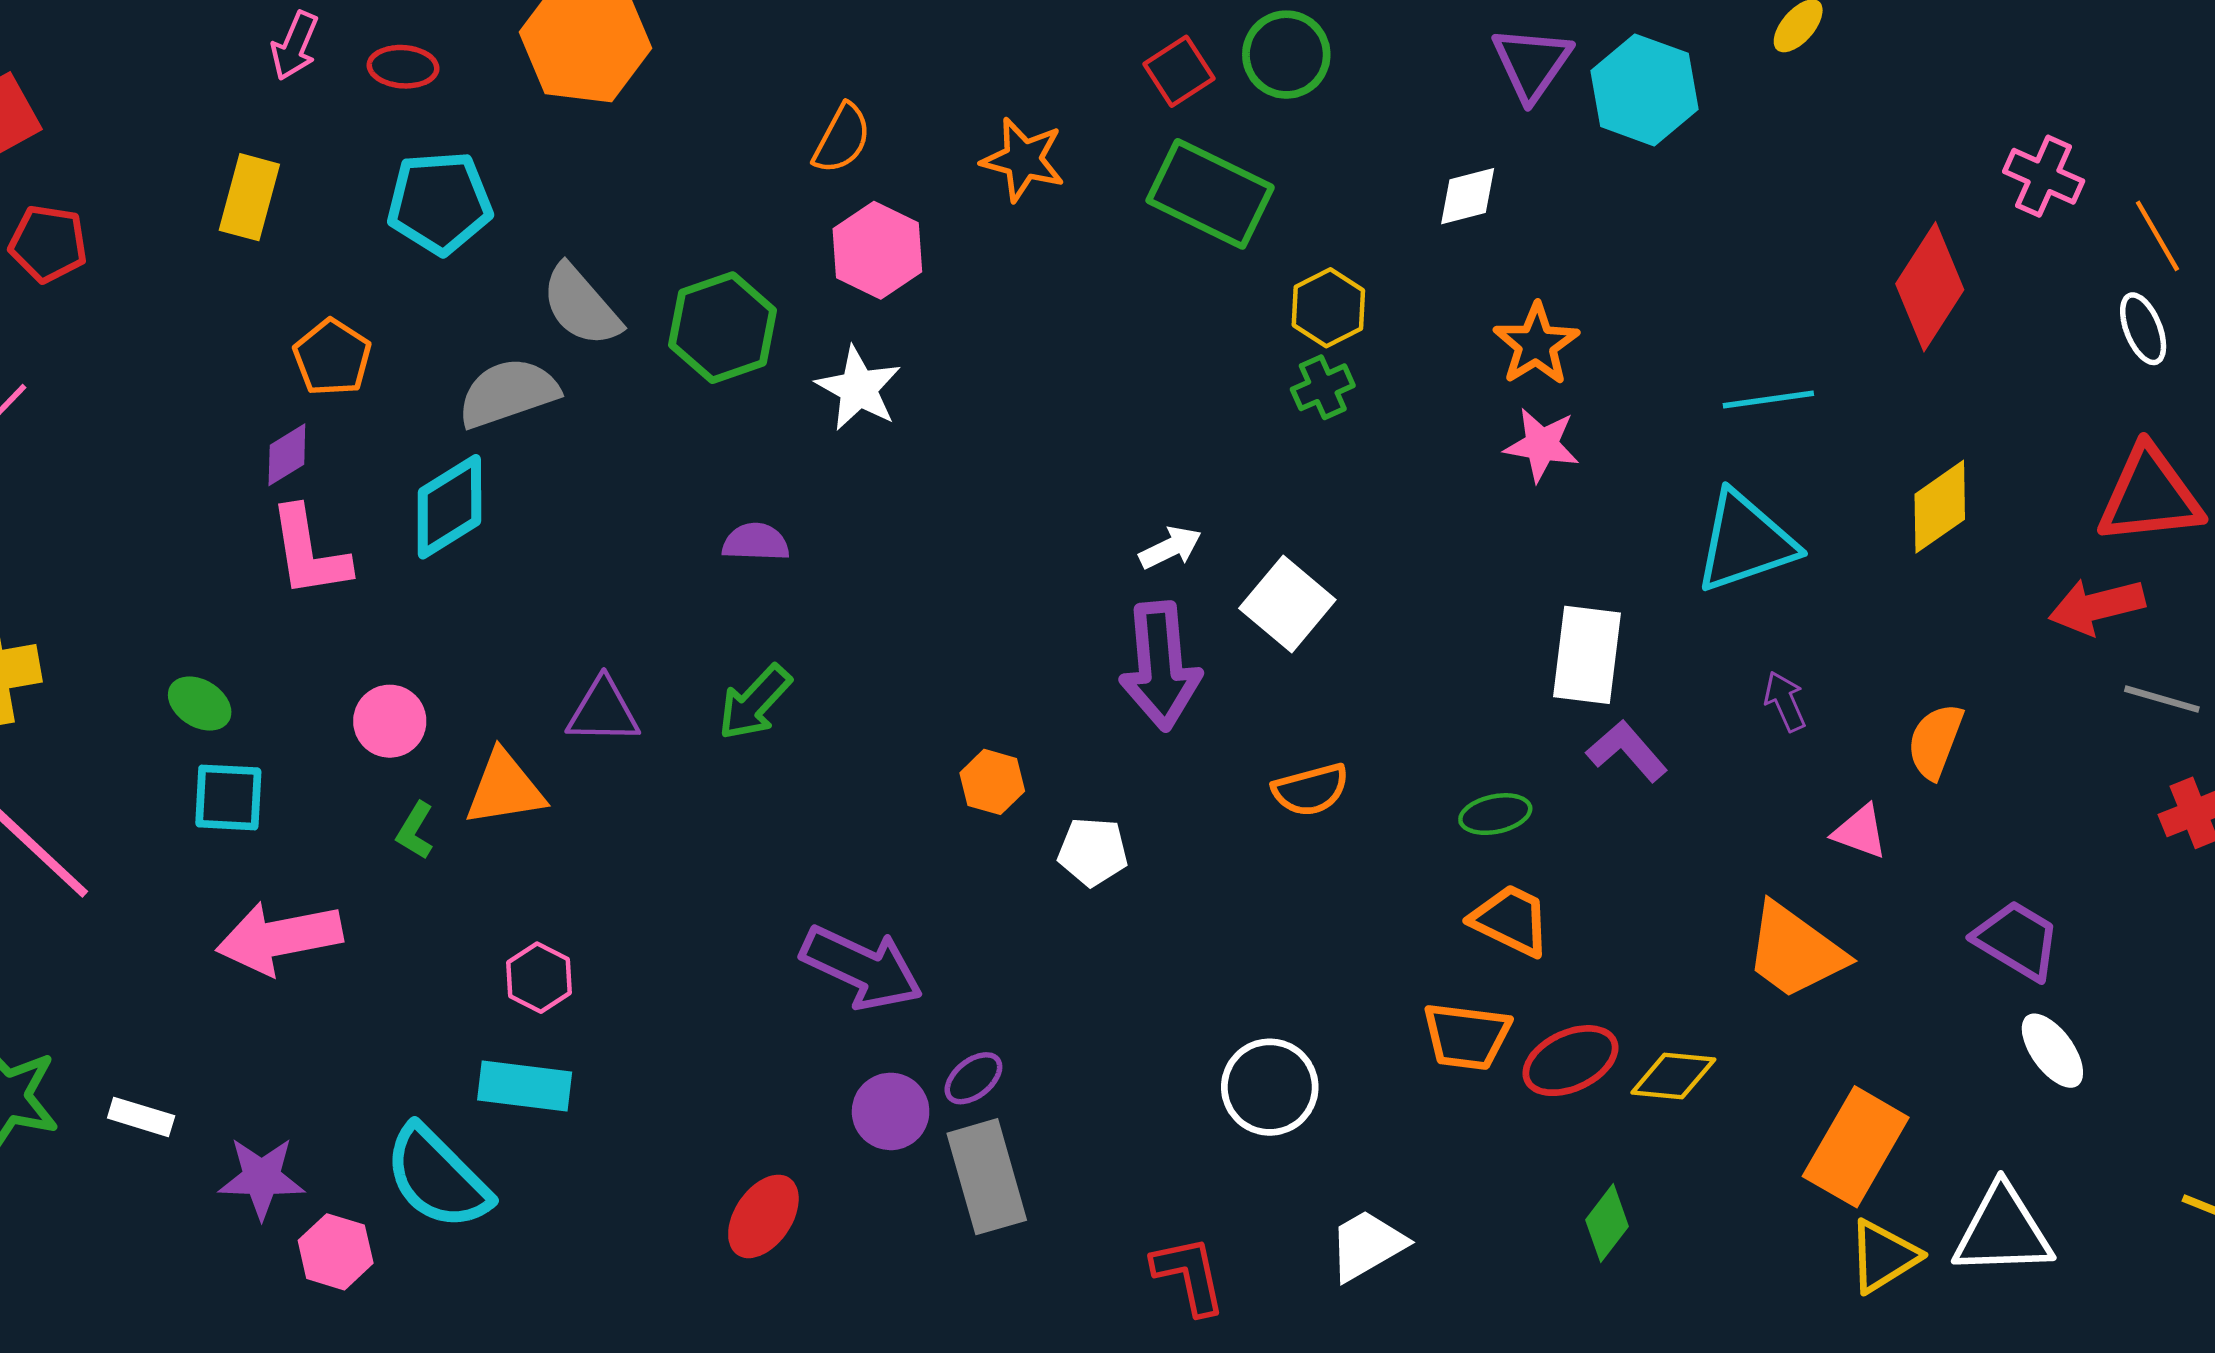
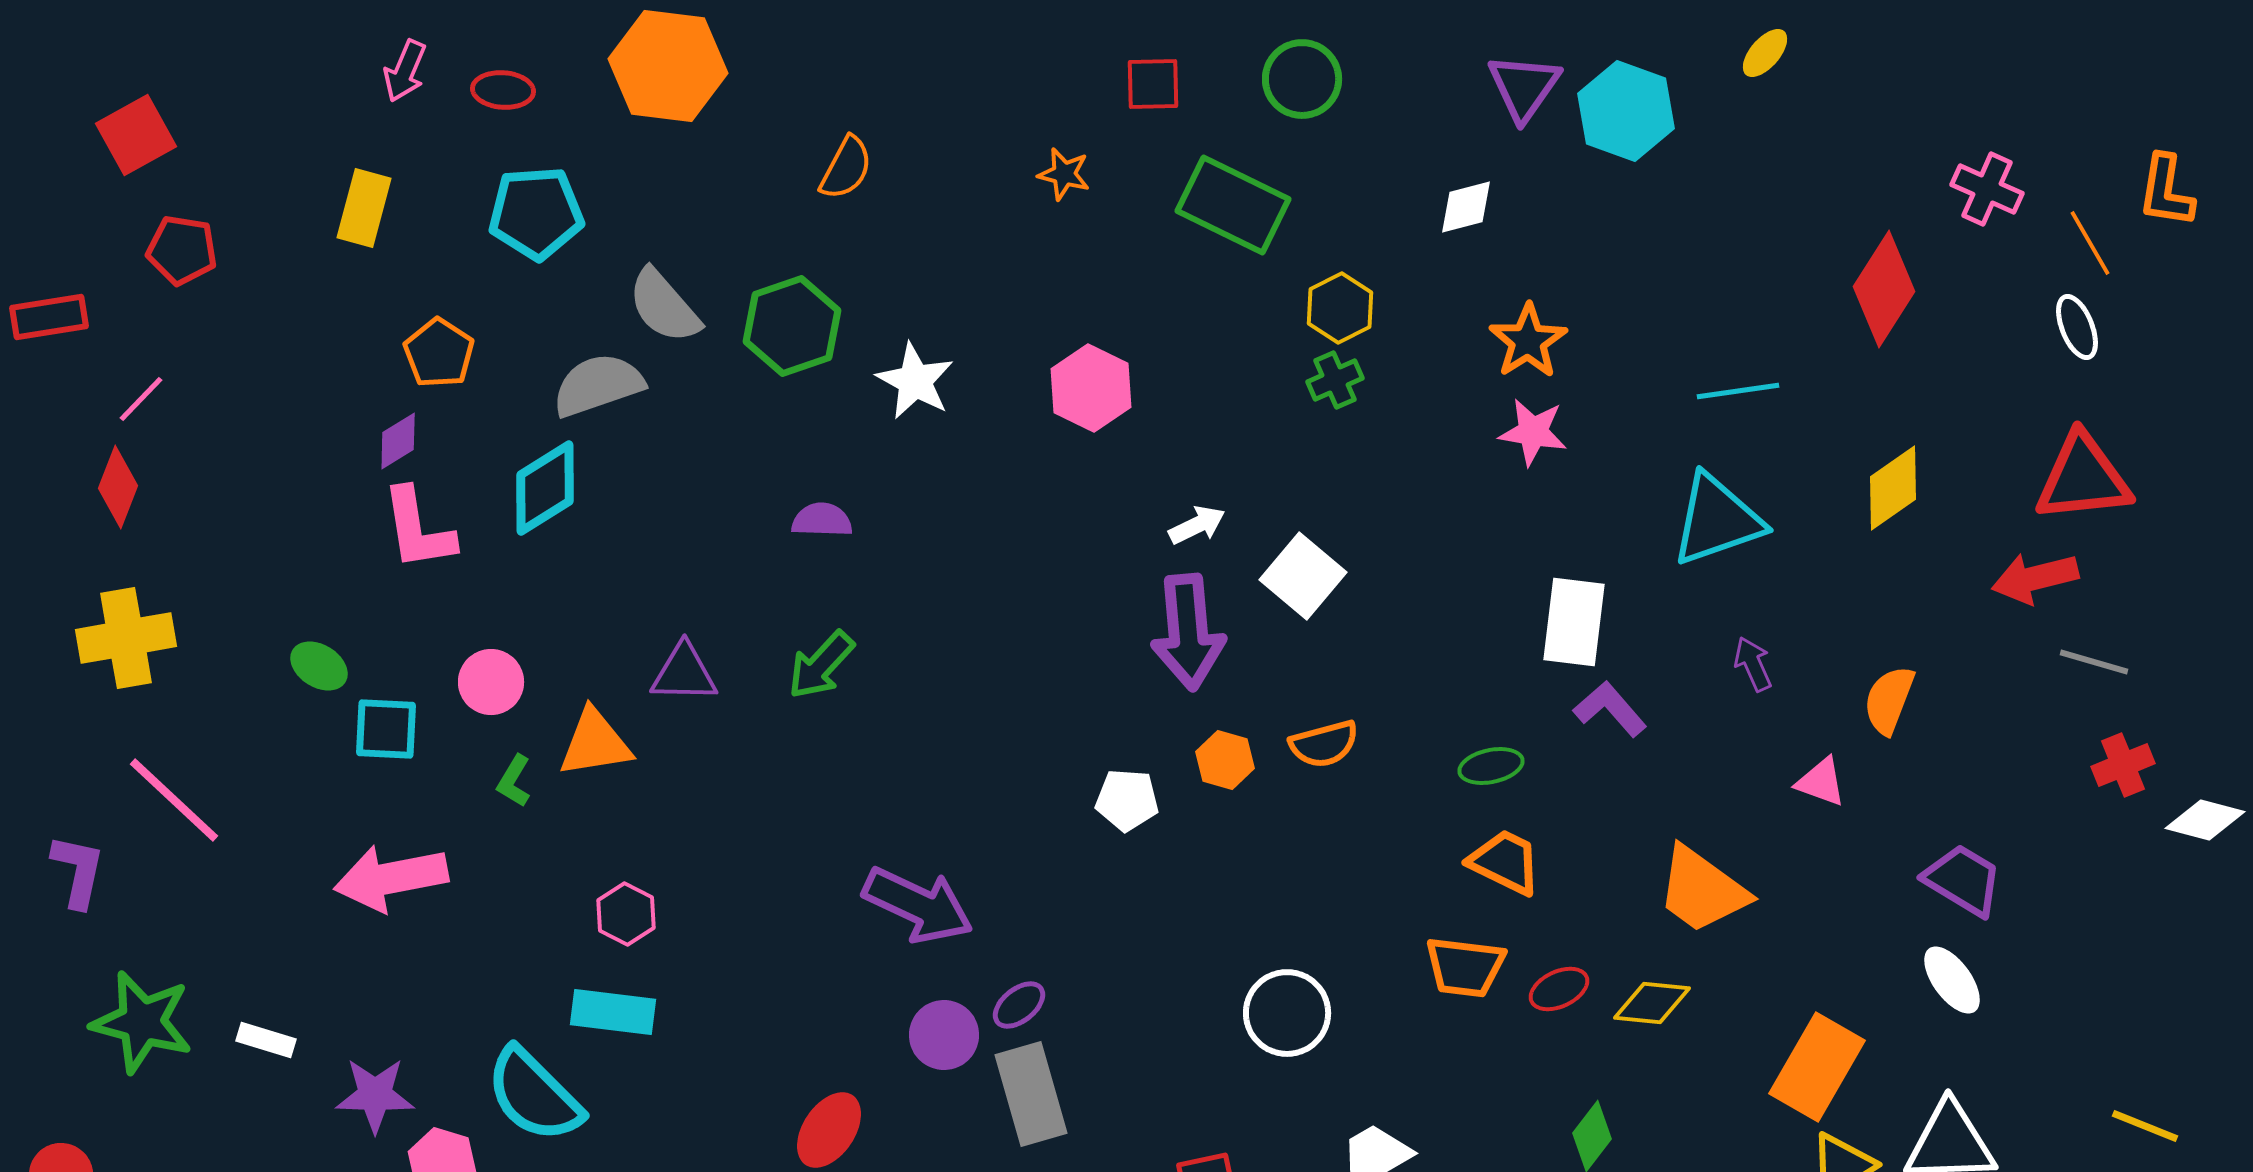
red square: (1179, 71) -> (1153, 84), moved, turned 32
orange semicircle: (842, 139) -> (846, 168), moved
orange star: (1023, 160) -> (1064, 174), size x0.7
pink hexagon: (877, 250) -> (1091, 388), moved
orange hexagon: (992, 782) -> (1225, 760), moved
cyan square: (228, 797) -> (386, 729), moved
orange trapezoid: (1795, 951) -> (1702, 890), moved
white ellipse: (2052, 1051) -> (1952, 980), moved
red ellipse: (1570, 1061) -> (1559, 989), size x0.7

